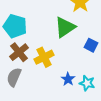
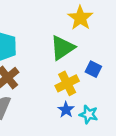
yellow cross: (44, 57) -> (67, 83), moved

